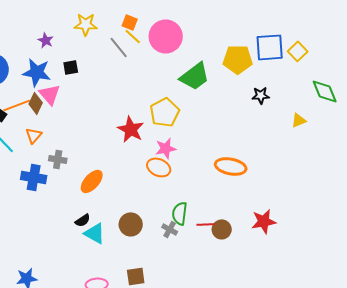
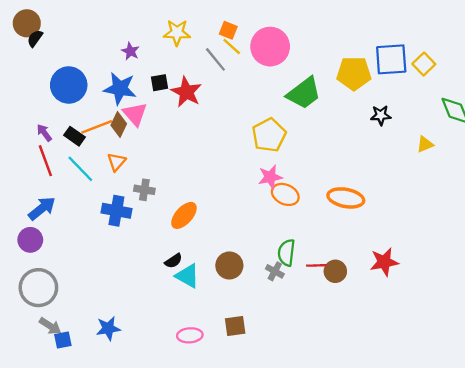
red star: (131, 129) -> (186, 92), moved
orange ellipse: (159, 167) -> (285, 194), moved

